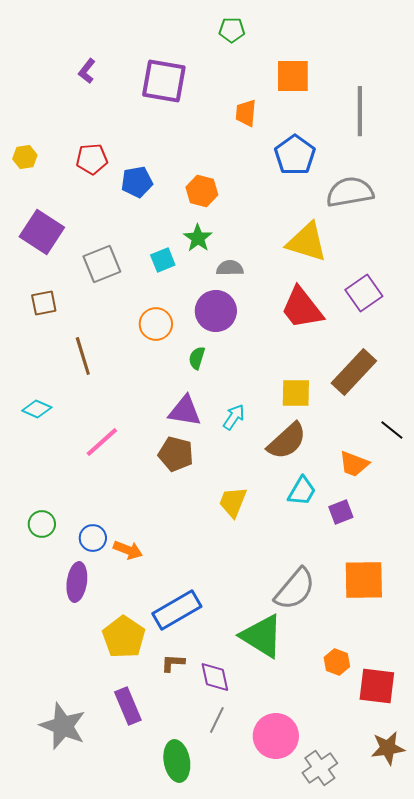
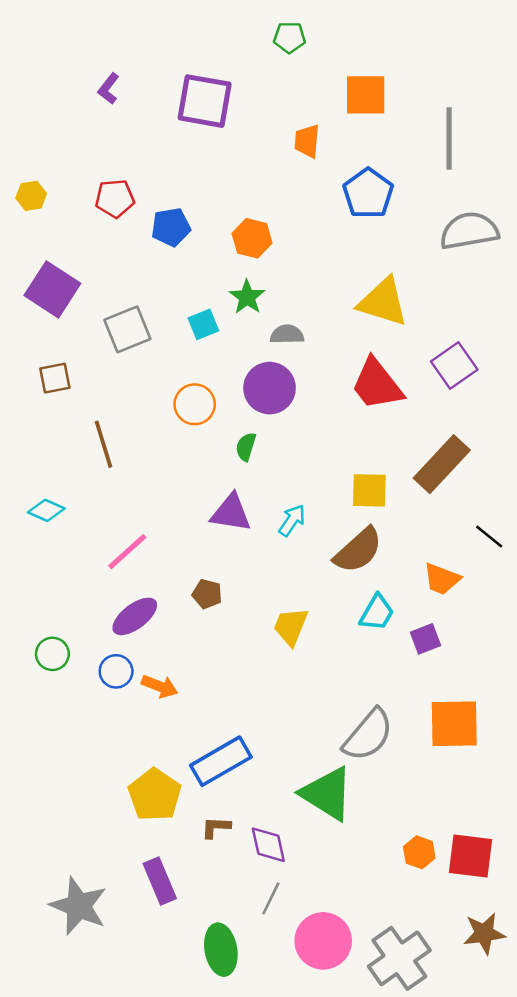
gray semicircle: (350, 192) -> (469, 231), moved
brown pentagon: (176, 454) -> (207, 594), moved, size x0.7
purple ellipse: (77, 582) -> (135, 616), moved, turned 45
orange hexagon: (337, 662) -> (419, 852), moved
pink circle: (276, 736) -> (323, 941), moved
gray cross: (320, 768) -> (399, 958), size x1.4

